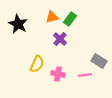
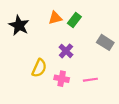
purple cross: (60, 39) -> (66, 51), moved
gray rectangle: (99, 61) -> (105, 42), moved

